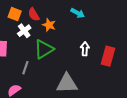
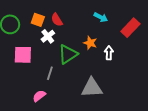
orange star: (49, 25) -> (90, 43), moved
red rectangle: (108, 56) -> (130, 28), moved, turned 30

